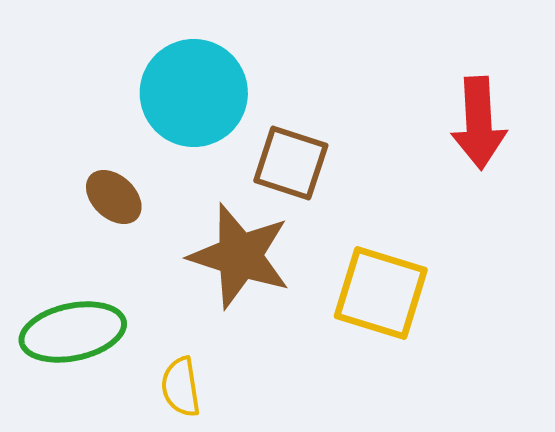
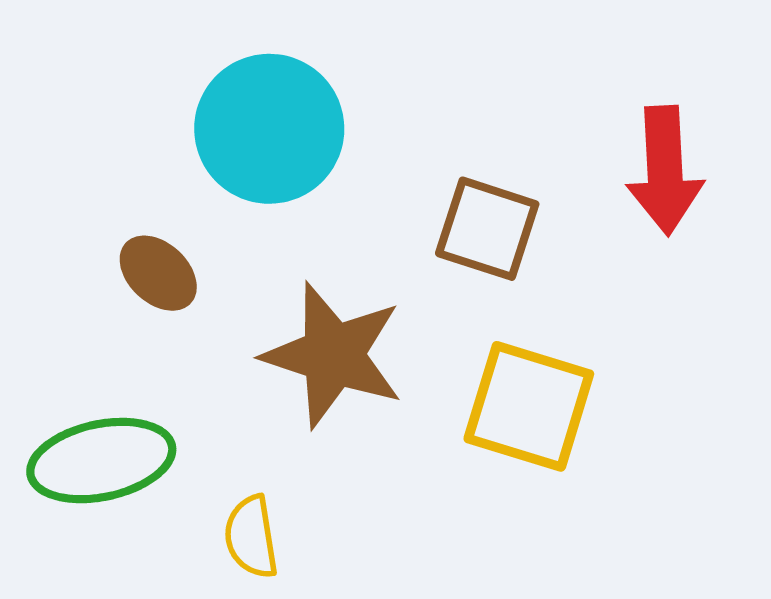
brown square: (291, 163) -> (487, 229), moved

